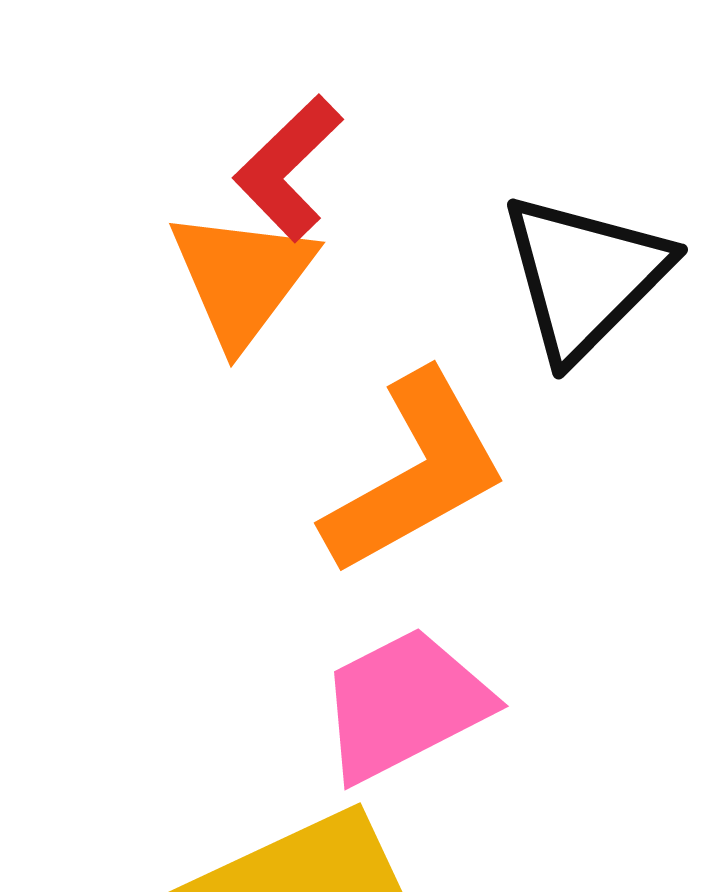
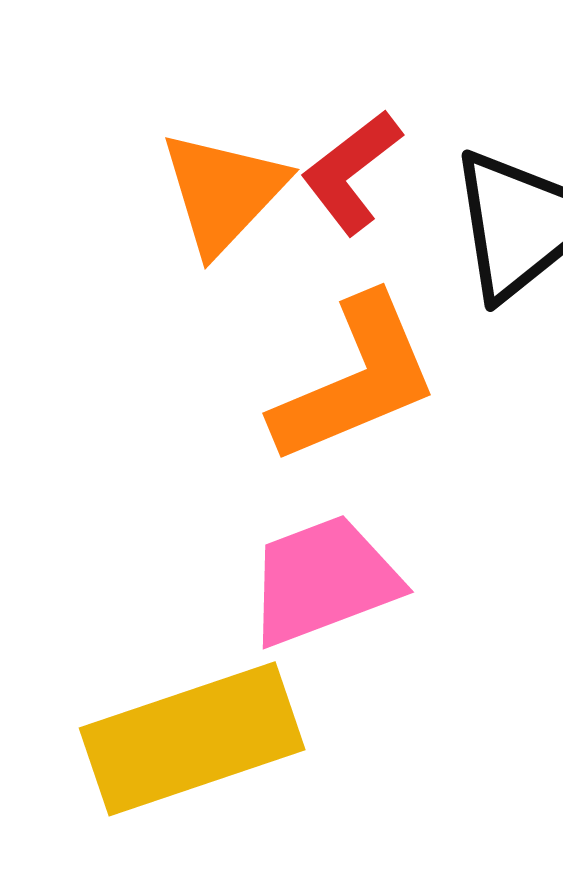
red L-shape: (288, 168) -> (351, 172), moved

